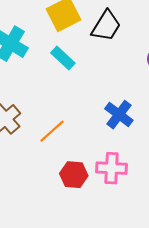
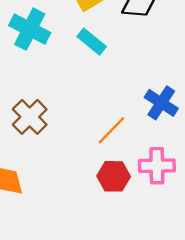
orange line: (52, 131) -> (111, 130), moved

